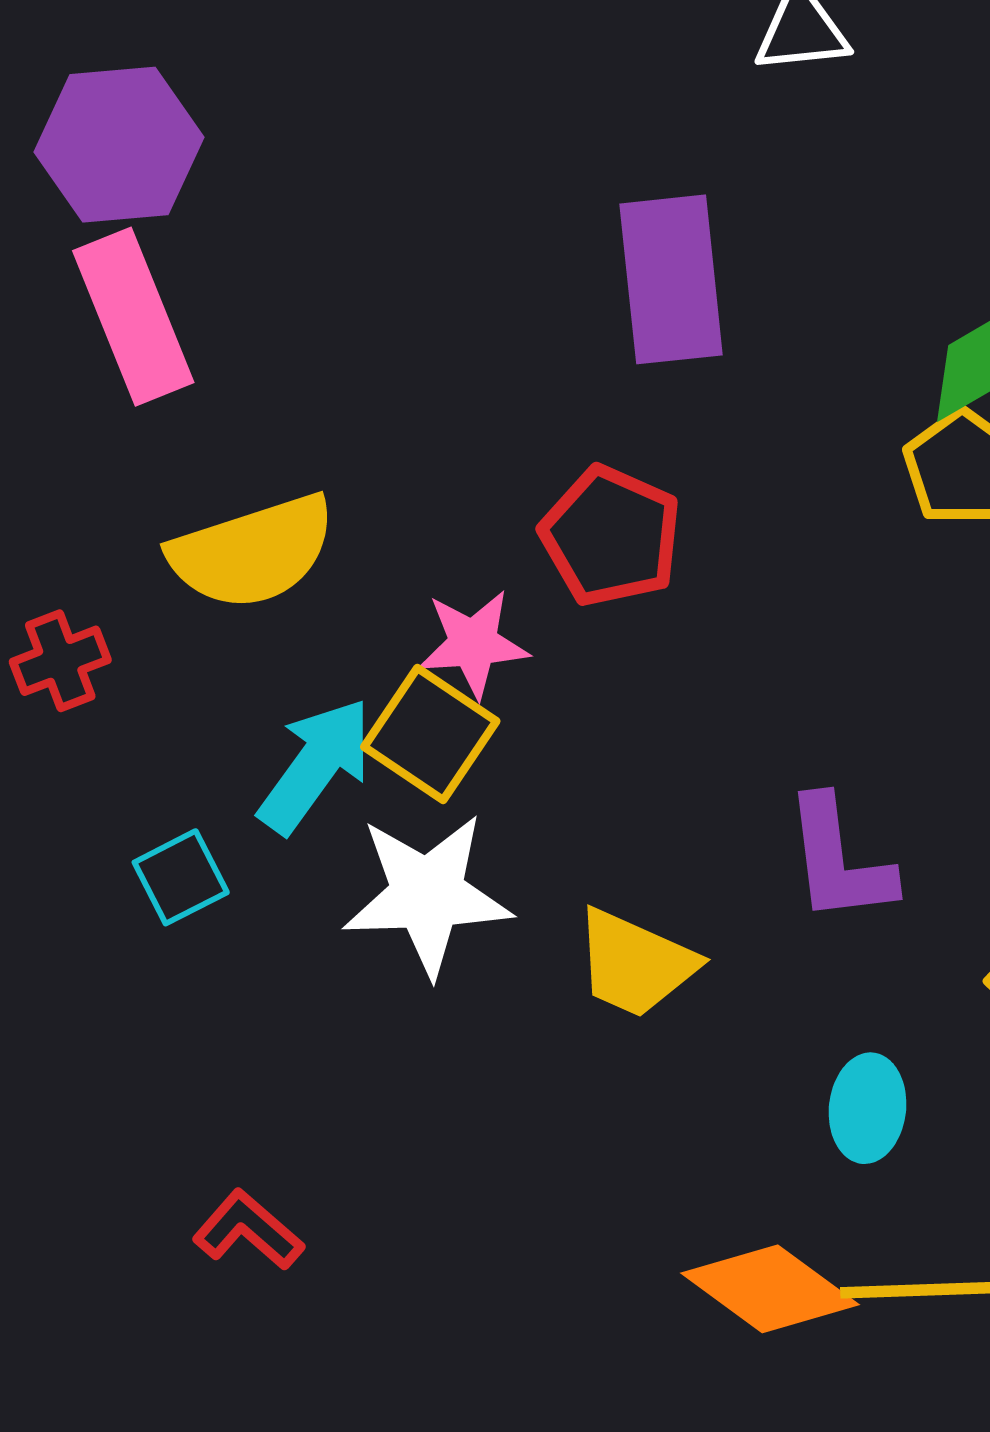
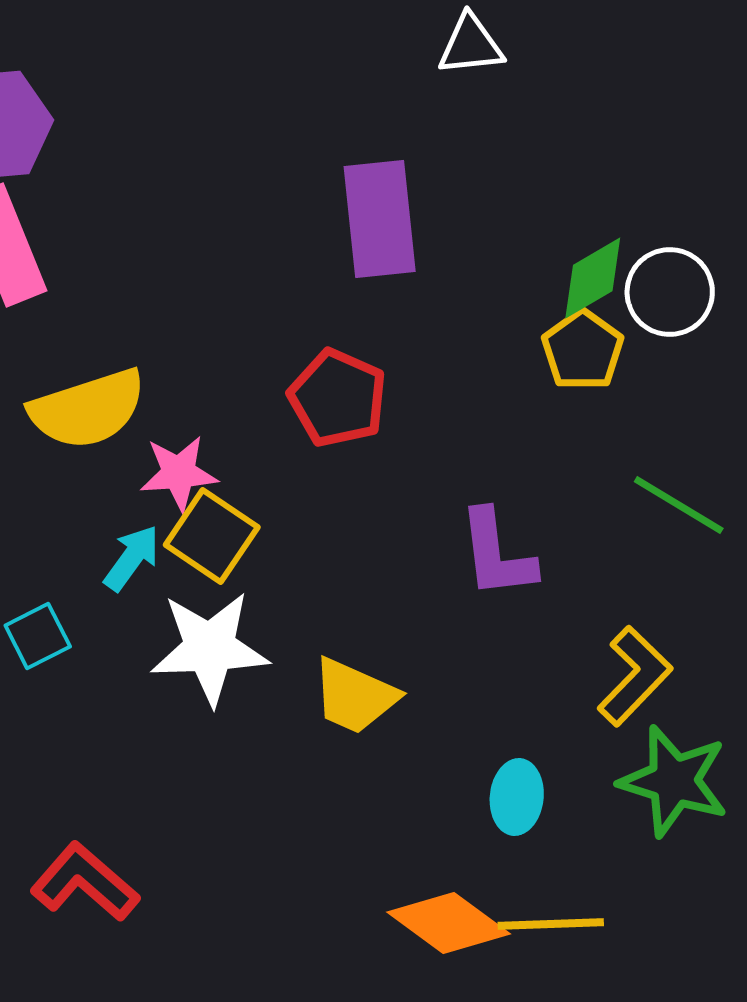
pink star: (473, 644) -> (179, 473), moved
cyan arrow: (315, 765) -> (132, 558), size x0.7
purple L-shape: (839, 860) -> (497, 554), moved
red L-shape: (248, 1230) -> (85, 882), size x1.4

